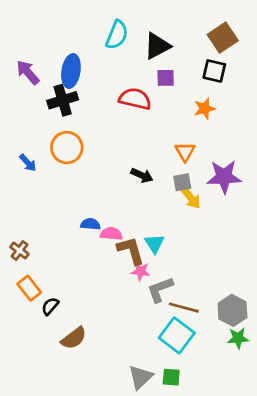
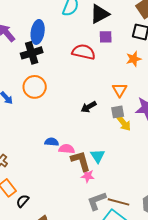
black arrow: (142, 175) -> (89, 107), turned 126
gray L-shape: (160, 289) -> (97, 201), moved

